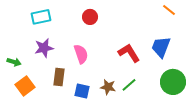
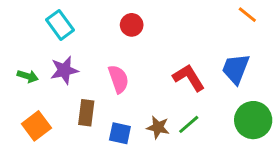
cyan rectangle: (41, 17) -> (60, 25), turned 66
green arrow: (14, 62) -> (28, 76), moved

